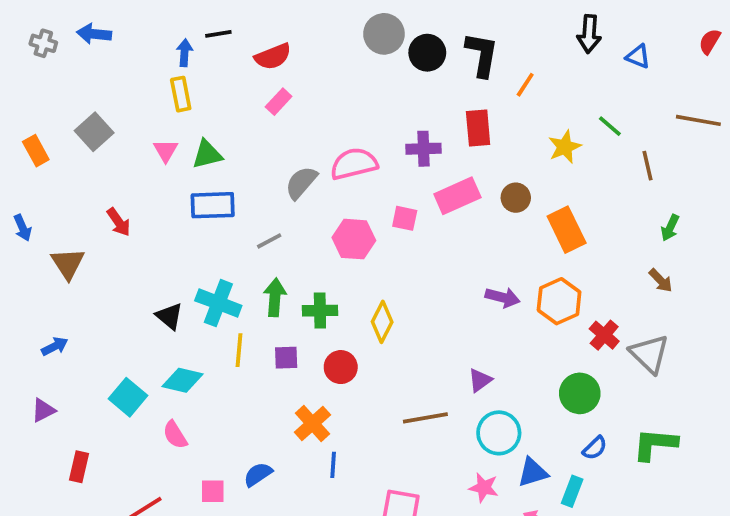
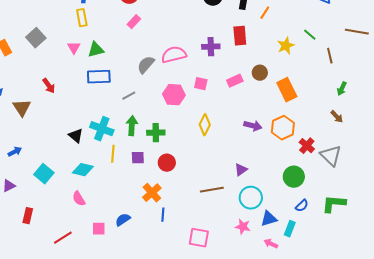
pink rectangle: (457, 196) -> (235, 81), moved, size x0.7
yellow diamond: (382, 322) -> (205, 125), moved
cyan square: (128, 397) -> (44, 174), moved

